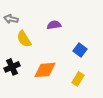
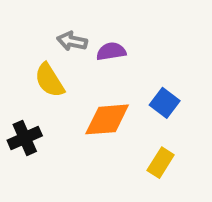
gray arrow: (11, 19) -> (72, 41), moved
orange diamond: (45, 70) -> (107, 119), moved

